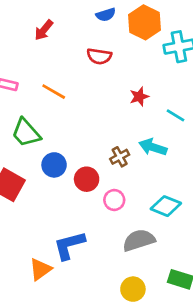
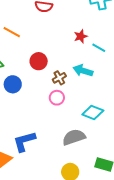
red star: (139, 97) -> (81, 36), moved
red circle: (87, 179) -> (39, 61), moved
pink circle: (114, 200) -> (57, 98), moved

